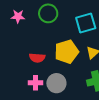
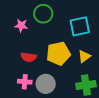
pink star: (18, 16) -> (21, 26), moved

